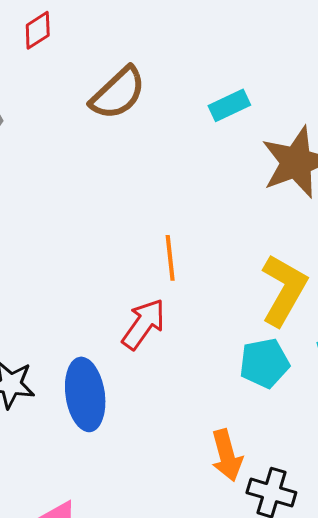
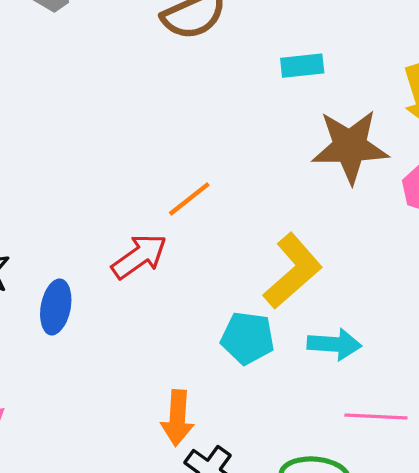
orange line: (170, 258) -> (189, 199), turned 39
blue ellipse: (85, 394) -> (56, 307), size x0.7

